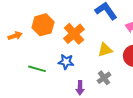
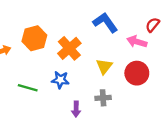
yellow triangle: (105, 50) -> (104, 66), turned -35
gray cross: (104, 78) -> (103, 98), turned 32

